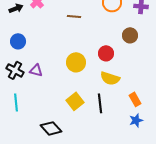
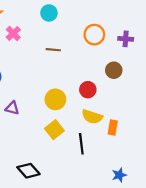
orange rectangle: (135, 99) -> (113, 127), moved, turned 40
yellow square: (75, 101) -> (54, 130), moved
blue star: (136, 120) -> (119, 175), moved

